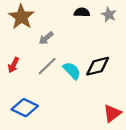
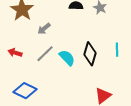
red arrow: (13, 65) -> (15, 53), turned 80
black diamond: (98, 66) -> (90, 54), turned -60

